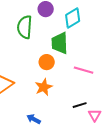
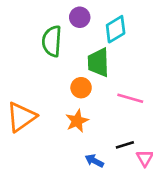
blue arrow: (34, 119) -> (94, 161), moved

